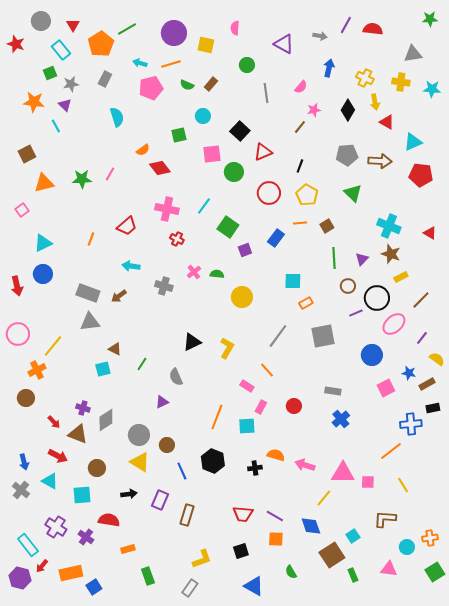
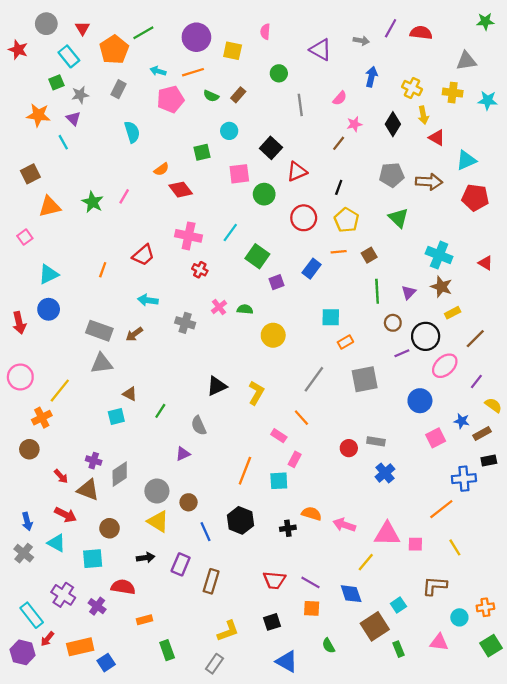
green star: (82, 179) -> (93, 202), turned 30
red circle: (294, 406) -> (349, 448), moved

